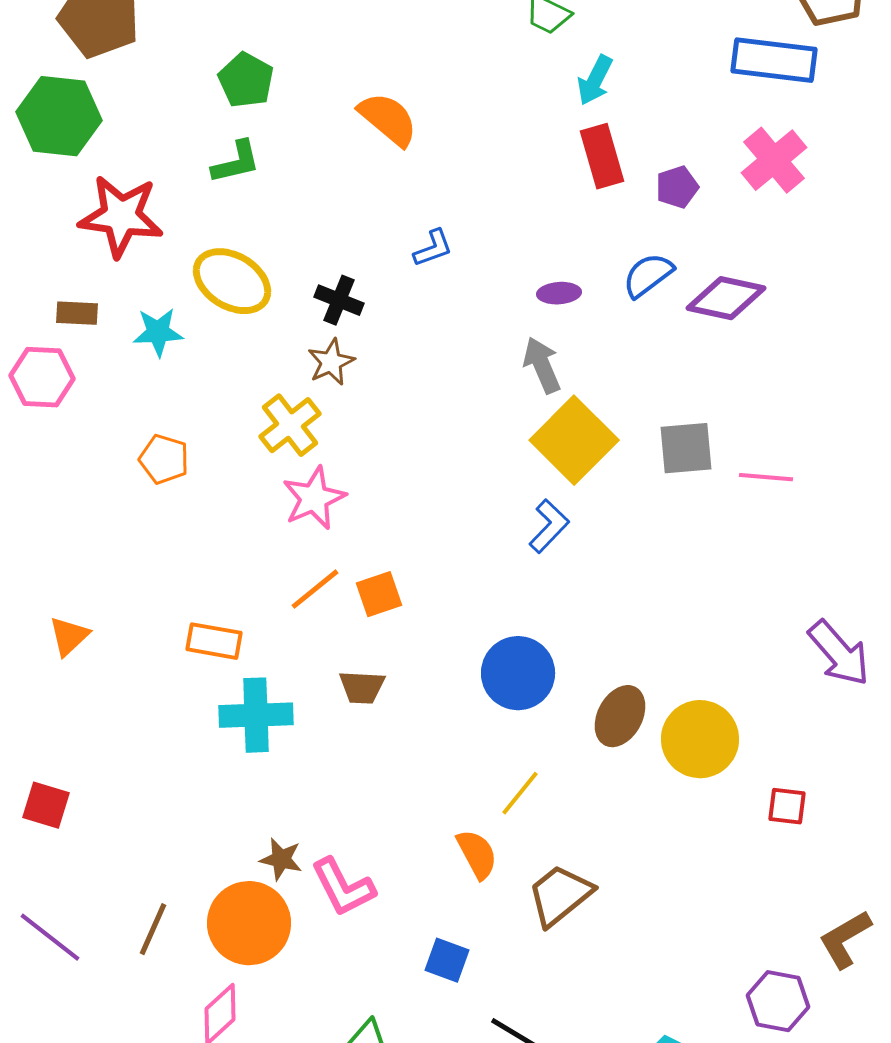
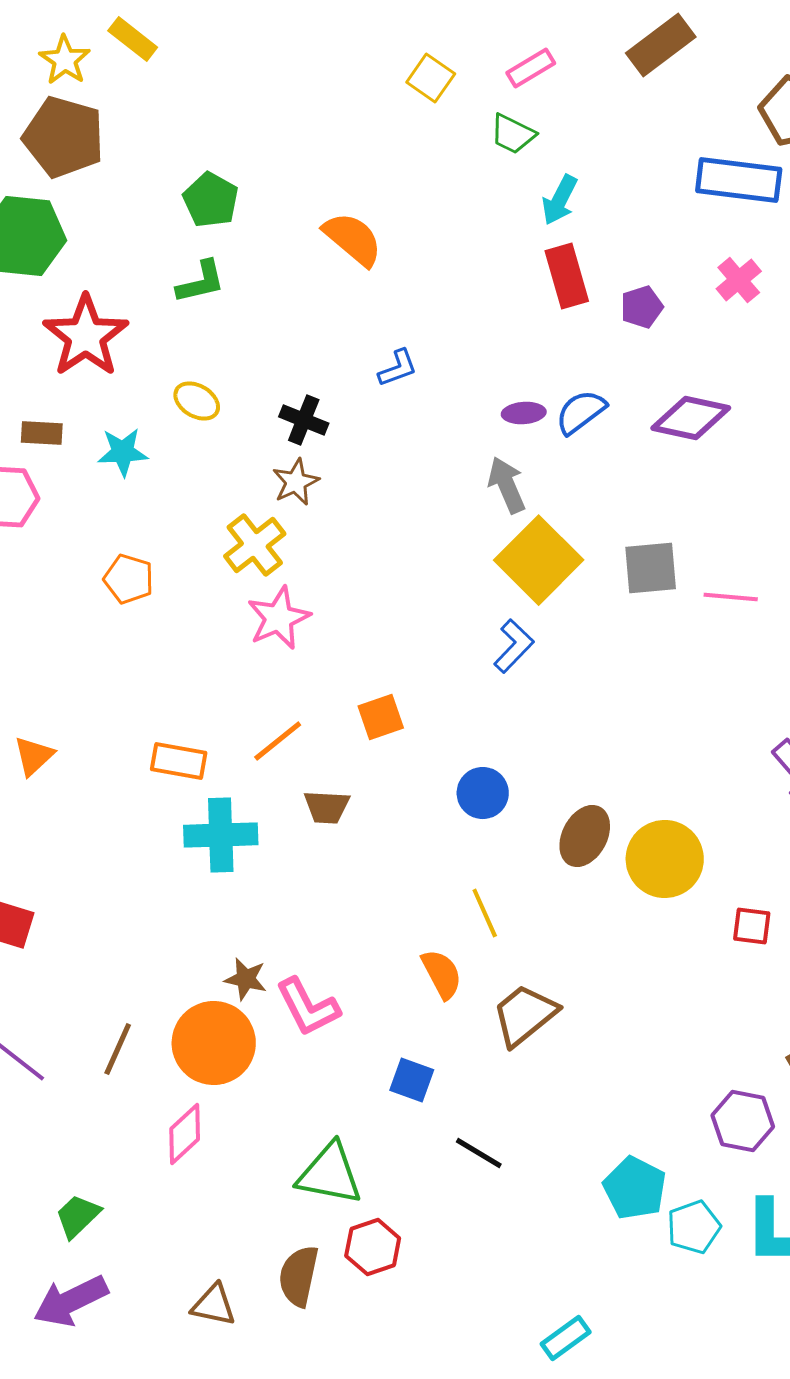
pink cross: (774, 160) -> (739, 280), size x0.7
red star: (121, 216) -> (86, 336), turned 30
blue semicircle: (648, 275) -> (581, 412), moved
yellow ellipse: (232, 281) -> (197, 401), size x0.6
orange line: (315, 589) -> (278, 741), moved
orange square: (379, 594) -> (381, 717), moved
blue circle: (518, 673) -> (483, 793), size x0.7
yellow line: (520, 793) -> (485, 913), turned -63

